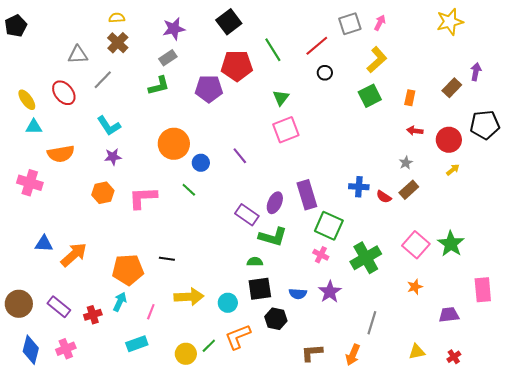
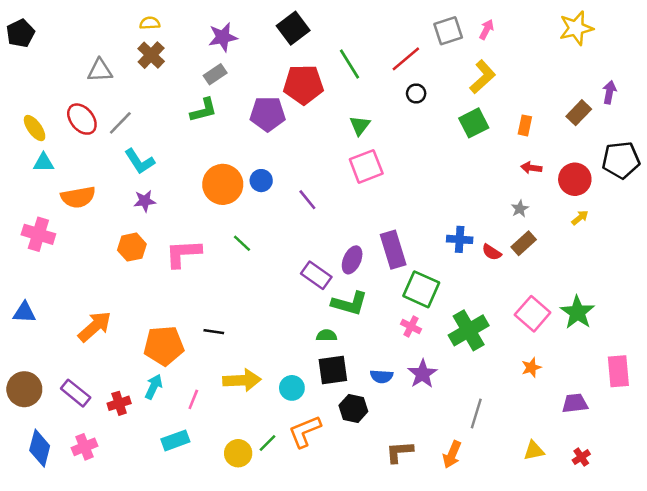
gray line: (103, 80) -> (120, 123), moved
blue circle: (201, 163) -> (261, 181), moved
blue triangle: (44, 244) -> (24, 312), moved

